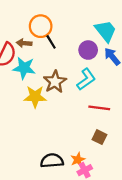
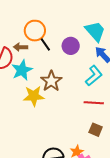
purple circle: (88, 50) -> (71, 46), moved
cyan star: (24, 68) -> (22, 70), turned -30
cyan L-shape: (86, 79) -> (94, 76), moved

